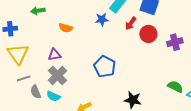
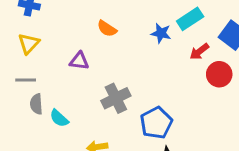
yellow triangle: (18, 54) -> (29, 44), size x0.7
blue pentagon: (105, 67) -> (156, 123), moved
gray cross: (57, 75) -> (116, 98), moved

